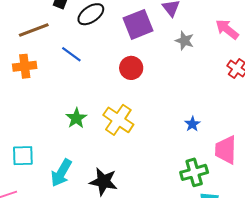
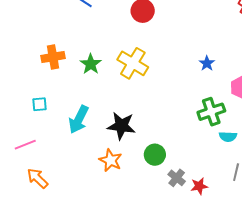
orange cross: (25, 66) -> (53, 57), moved
cyan square: (23, 156) -> (39, 104), size x0.7

